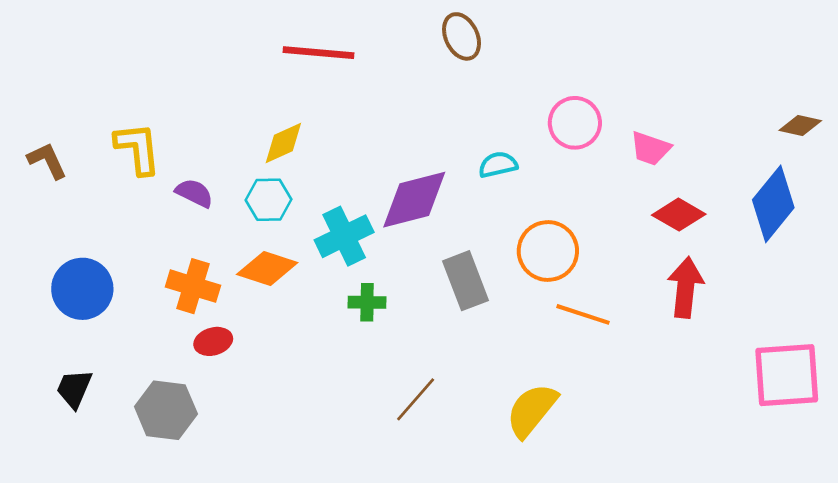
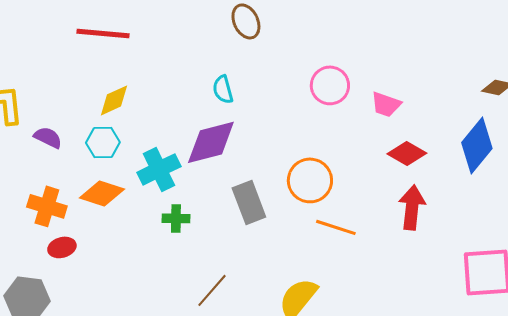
red line: (318, 53) -> (103, 33), moved
cyan semicircle: (498, 165) -> (223, 89), moved, turned -92

